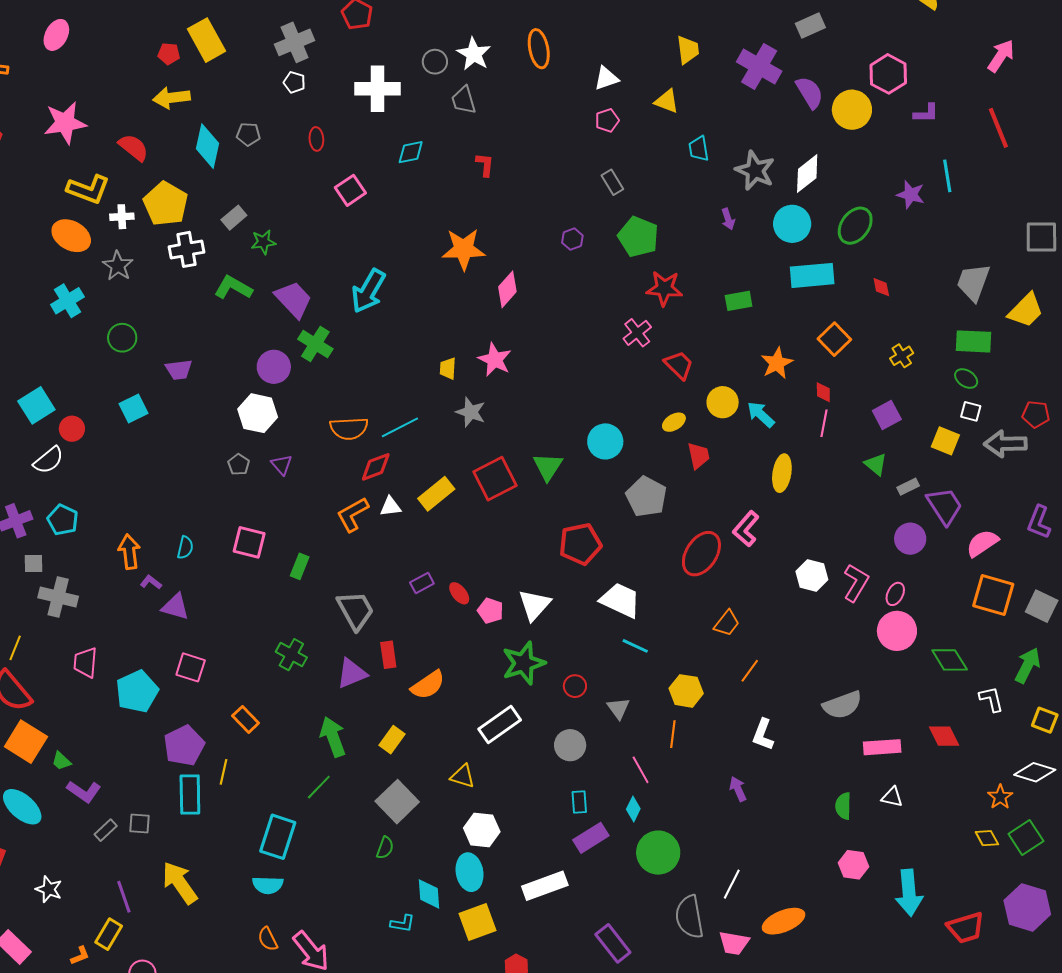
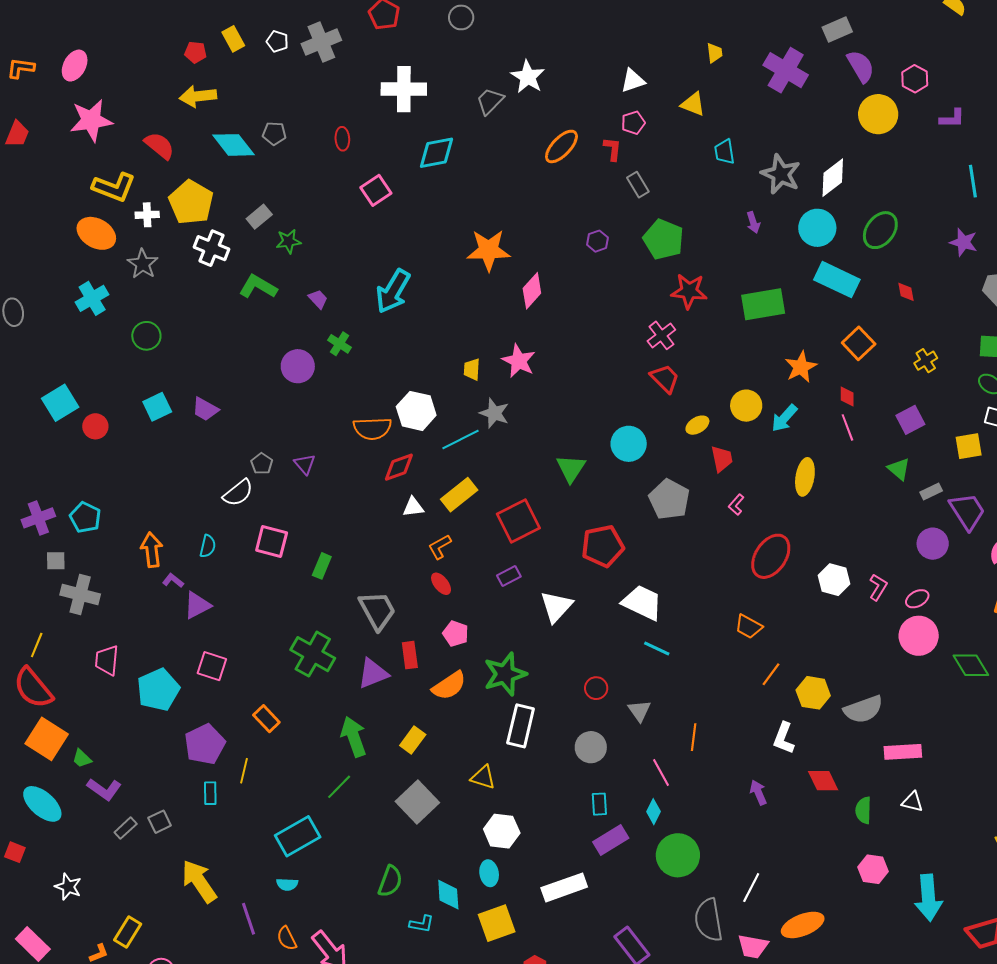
pink ellipse: (56, 35) -> (75, 66), moved
yellow rectangle: (206, 40) -> (233, 39), size x0.6
orange ellipse: (539, 49) -> (561, 146), moved, turned 54
yellow trapezoid: (688, 50) -> (714, 53), size x0.7
white star: (474, 54) -> (528, 77), moved
gray circle: (435, 62) -> (461, 17), moved
pink hexagon: (888, 74) -> (915, 79), size x0.7
white pentagon: (294, 82) -> (277, 41), moved
purple semicircle: (810, 92) -> (861, 66), moved
gray trapezoid: (464, 100) -> (490, 101), turned 60
cyan diamond: (208, 146) -> (233, 145), turned -51
cyan diamond: (411, 152) -> (437, 153), size x1.4
red L-shape: (485, 165) -> (612, 149), moved
purple star: (911, 195) -> (963, 242), moved
white cross: (187, 249) -> (212, 248), turned 32
cyan rectangle: (812, 275) -> (837, 280), turned 30
purple trapezoid: (293, 299) -> (318, 299), size x0.5
green rectangle: (739, 301) -> (763, 304), size x1.6
green cross: (315, 344) -> (340, 344), size x0.7
red trapezoid: (679, 365) -> (665, 378), moved
purple trapezoid: (179, 370) -> (205, 409), moved, turned 36
white hexagon: (258, 413) -> (416, 411), moved
cyan arrow: (761, 414) -> (784, 418), turned -92
pink line: (824, 423) -> (847, 427), turned -32
cyan line: (400, 427) -> (461, 440), moved
yellow square: (945, 441) -> (969, 446), turned -32
white semicircle: (49, 460) -> (238, 493), moved
red square: (495, 479) -> (518, 521), moved
orange L-shape: (353, 514) -> (440, 547), moved, size x0.7
pink L-shape: (746, 529) -> (736, 505), moved, size x0.6
red ellipse: (701, 554) -> (771, 556), moved
purple rectangle: (422, 583) -> (509, 576), moved
pink L-shape: (856, 583) -> (878, 587), size x0.7
red ellipse: (459, 593) -> (441, 584), moved
pink ellipse: (895, 594) -> (917, 599), turned 35
purple triangle: (175, 607) -> (197, 605), turned -44
pink pentagon: (490, 611) -> (456, 634), moved
orange trapezoid: (727, 623) -> (749, 627), turned 80
green cross: (291, 655) -> (313, 654), size x1.4
green star: (524, 663) -> (505, 674), moved
yellow hexagon: (686, 691) -> (813, 693), moved
white rectangle: (500, 725) -> (521, 726), turned -42
red diamond: (944, 736) -> (823, 781), moved
cyan rectangle: (190, 795) -> (210, 793), size x0.6
gray square: (140, 823) -> (160, 822), turned -30
cyan rectangle: (278, 837) -> (298, 836), turned 42
green semicircle: (385, 848) -> (390, 881), moved, size x1.4
cyan ellipse: (470, 872) -> (489, 873), size x0.7
cyan semicircle: (268, 885) -> (287, 884), size x0.7
purple line: (124, 897) -> (249, 919), moved

